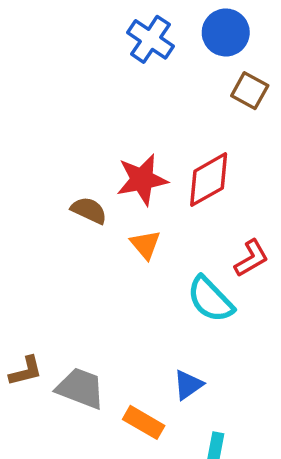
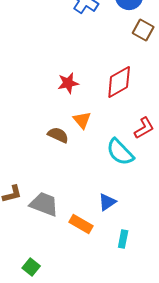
red star: (142, 180) -> (68, 83), moved, size x0.7
brown semicircle: (89, 210) -> (58, 135), moved

